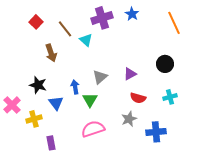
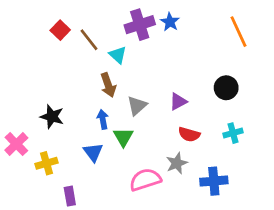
blue star: (132, 14) -> (170, 22), moved
red square: (36, 22) -> (60, 30), moved
brown arrow: (51, 53) -> (108, 85), moved
blue triangle: (56, 103) -> (93, 152), moved
pink semicircle: (93, 129) -> (145, 180), moved

